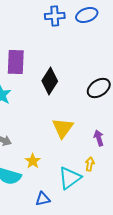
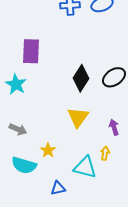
black diamond: (50, 81) -> (81, 78), moved
cyan triangle: (70, 178) -> (85, 167), turned 50

